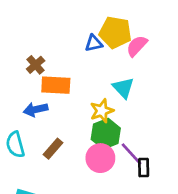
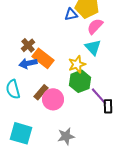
pink semicircle: (137, 46) -> (95, 26), moved
brown cross: (36, 65) -> (28, 45), moved
orange rectangle: (56, 85) -> (43, 58), moved, turned 35
pink circle: (100, 158) -> (53, 99), moved

